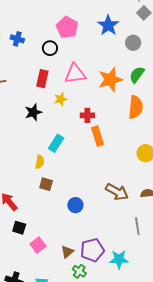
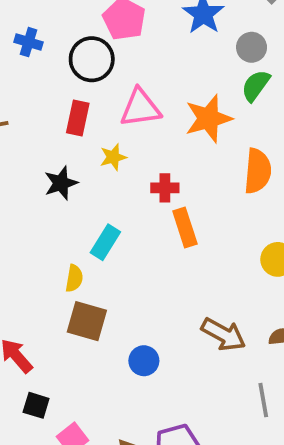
black circle: (50, 48) -> (92, 59), size x1.5
green semicircle: (137, 75) -> (256, 86), moved
brown square: (46, 184) -> (87, 321), size x1.5

